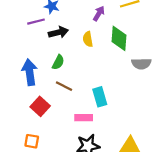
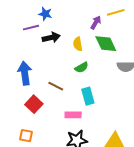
purple arrow: (99, 13) -> (96, 23), moved
green diamond: (119, 38) -> (106, 44), turned -30
green semicircle: (58, 62) -> (82, 67), moved, turned 32

